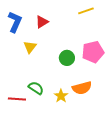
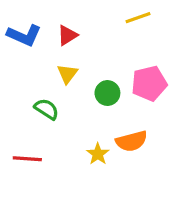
blue L-shape: (15, 22) -> (24, 35), turned 90
yellow triangle: (30, 47) -> (67, 74), moved
green semicircle: (36, 88) -> (47, 109), moved

